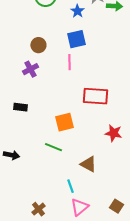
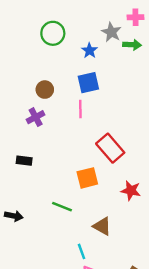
red rectangle: (95, 96) -> (110, 148), turned 45
orange square: (64, 122) -> (87, 178), moved

